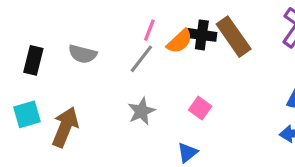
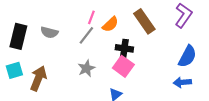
black cross: (202, 35) -> (124, 48), moved
black rectangle: (33, 60) -> (18, 36), size x1.4
pink square: (200, 108) -> (123, 66), size x1.5

